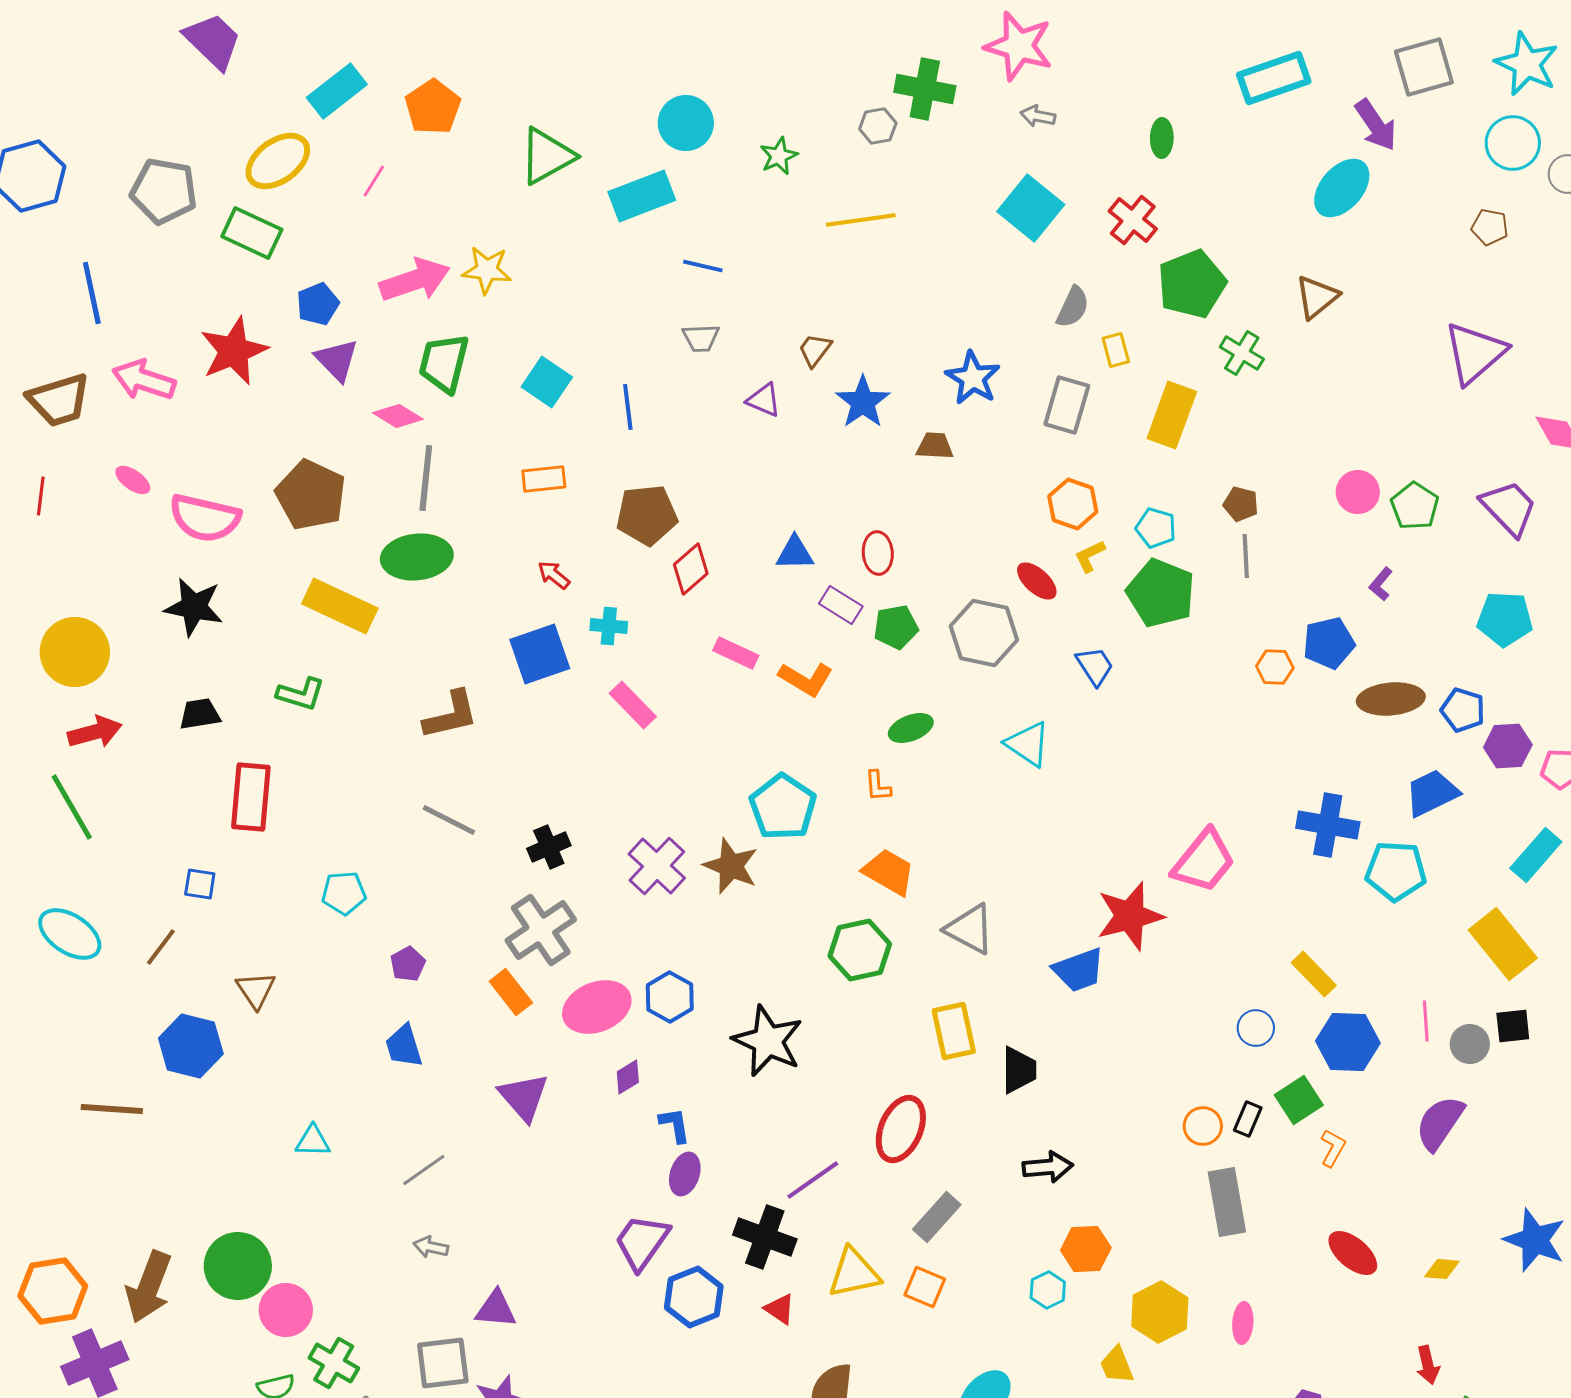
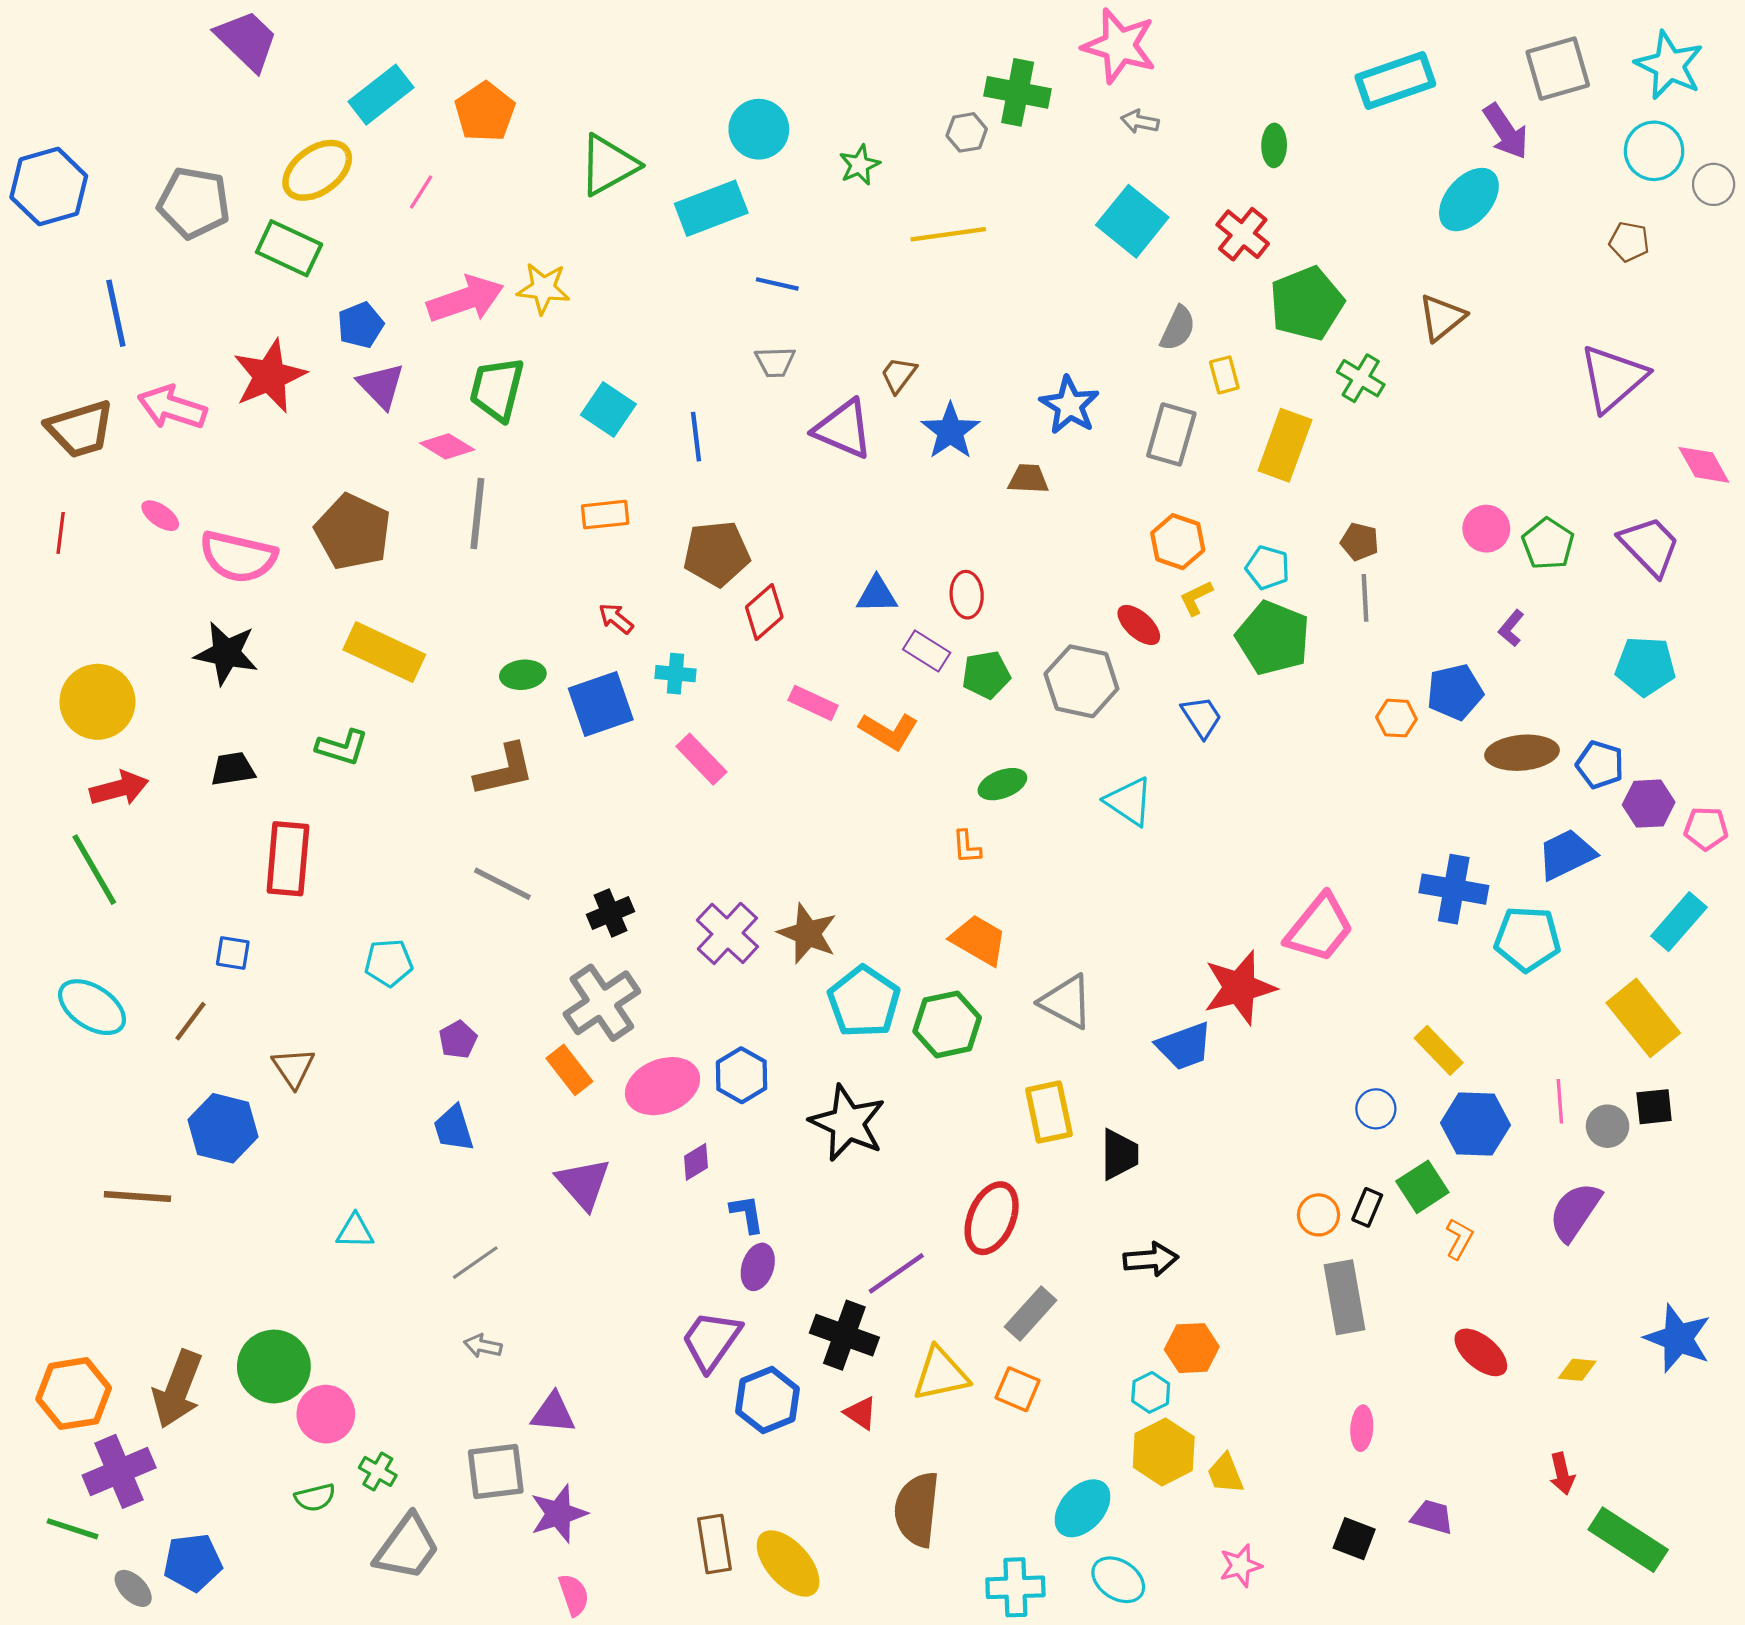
purple triangle: (764, 400) -> (843, 429), size x1.6
green ellipse: (417, 557) -> (523, 675), moved, size x0.6
cyan pentagon: (783, 807) -> (864, 1002), moved
yellow hexagon: (1160, 1312) -> (1164, 1452), moved
green cross: (334, 1363) -> (378, 1471), size x0.7

